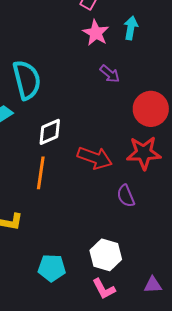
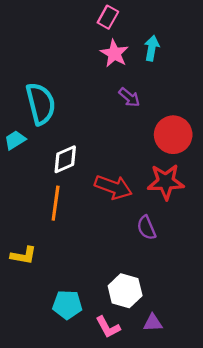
purple triangle: (153, 285) -> (153, 323), moved
pink L-shape: (104, 289) -> (108, 327), moved

